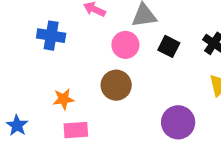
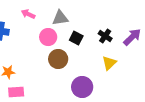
brown circle: (116, 85) -> (58, 59), moved

